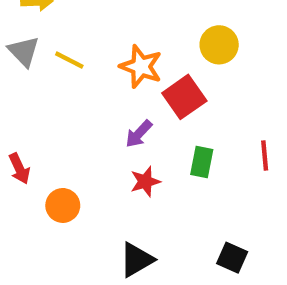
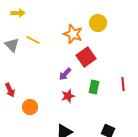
yellow circle: (219, 45) -> (98, 23), moved
gray triangle: (24, 51) -> (12, 45), moved
orange star: (141, 67) -> (73, 34), moved

